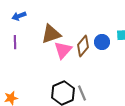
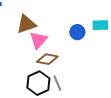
brown diamond: (83, 46) -> (47, 59), moved, turned 60

